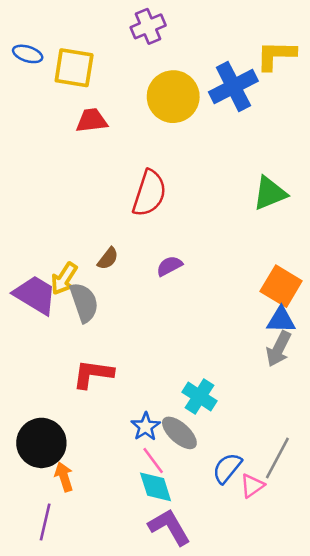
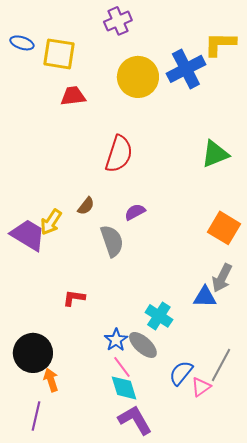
gray semicircle: (84, 302) -> (112, 241), moved
blue triangle: (281, 320) -> (205, 297), moved
red L-shape: (93, 374) -> (74, 298), size x0.7

